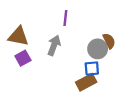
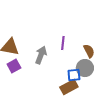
purple line: (65, 18) -> (63, 43), moved
gray circle: (98, 49) -> (85, 68), moved

